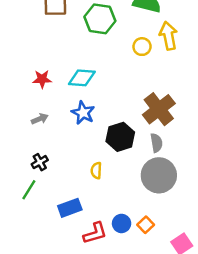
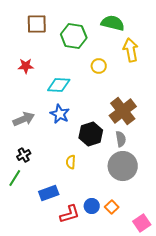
yellow circle: (142, 47) -> (99, 66), moved
red star: (42, 79) -> (26, 66), moved
gray arrow: (40, 119) -> (24, 119), size x1.5

